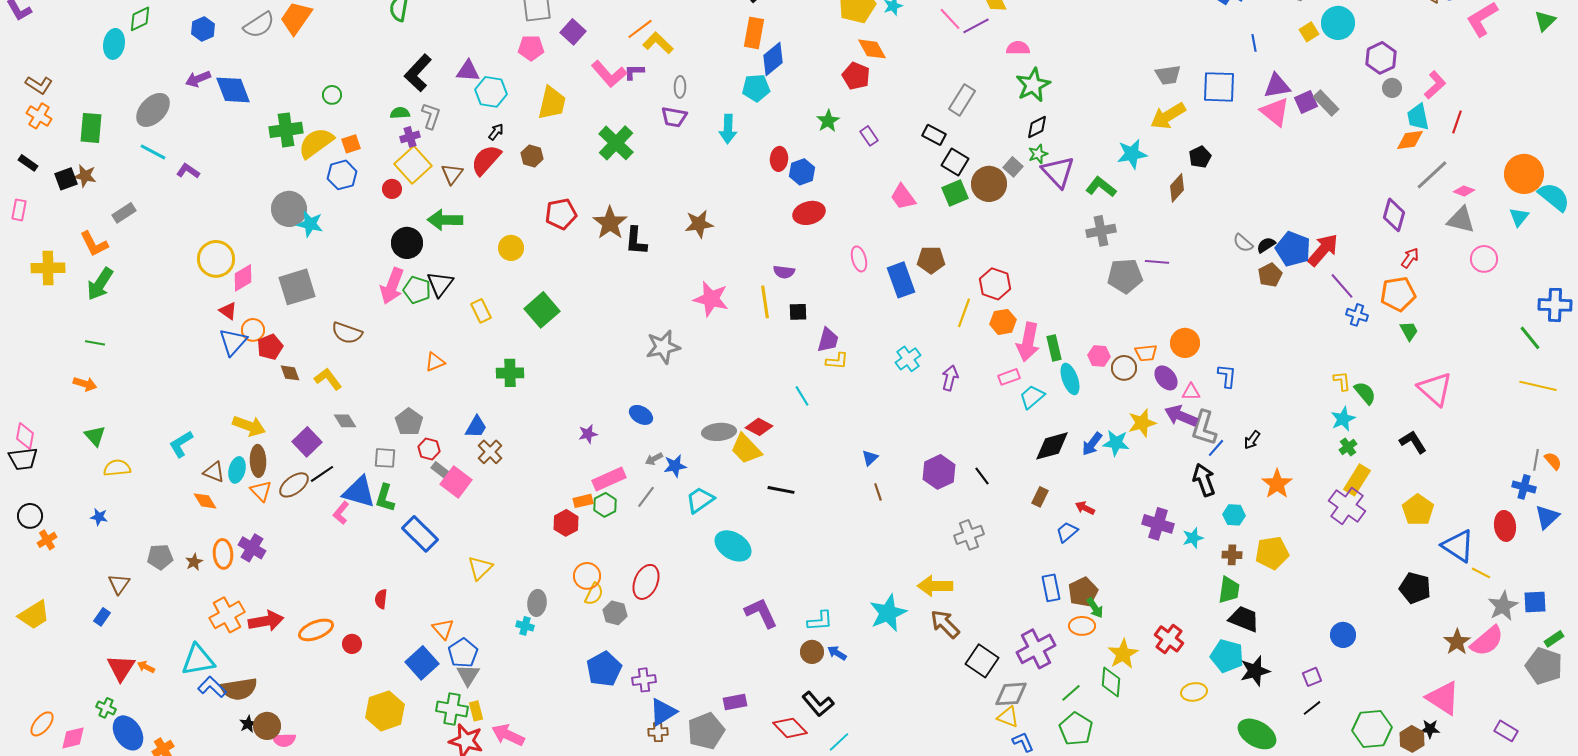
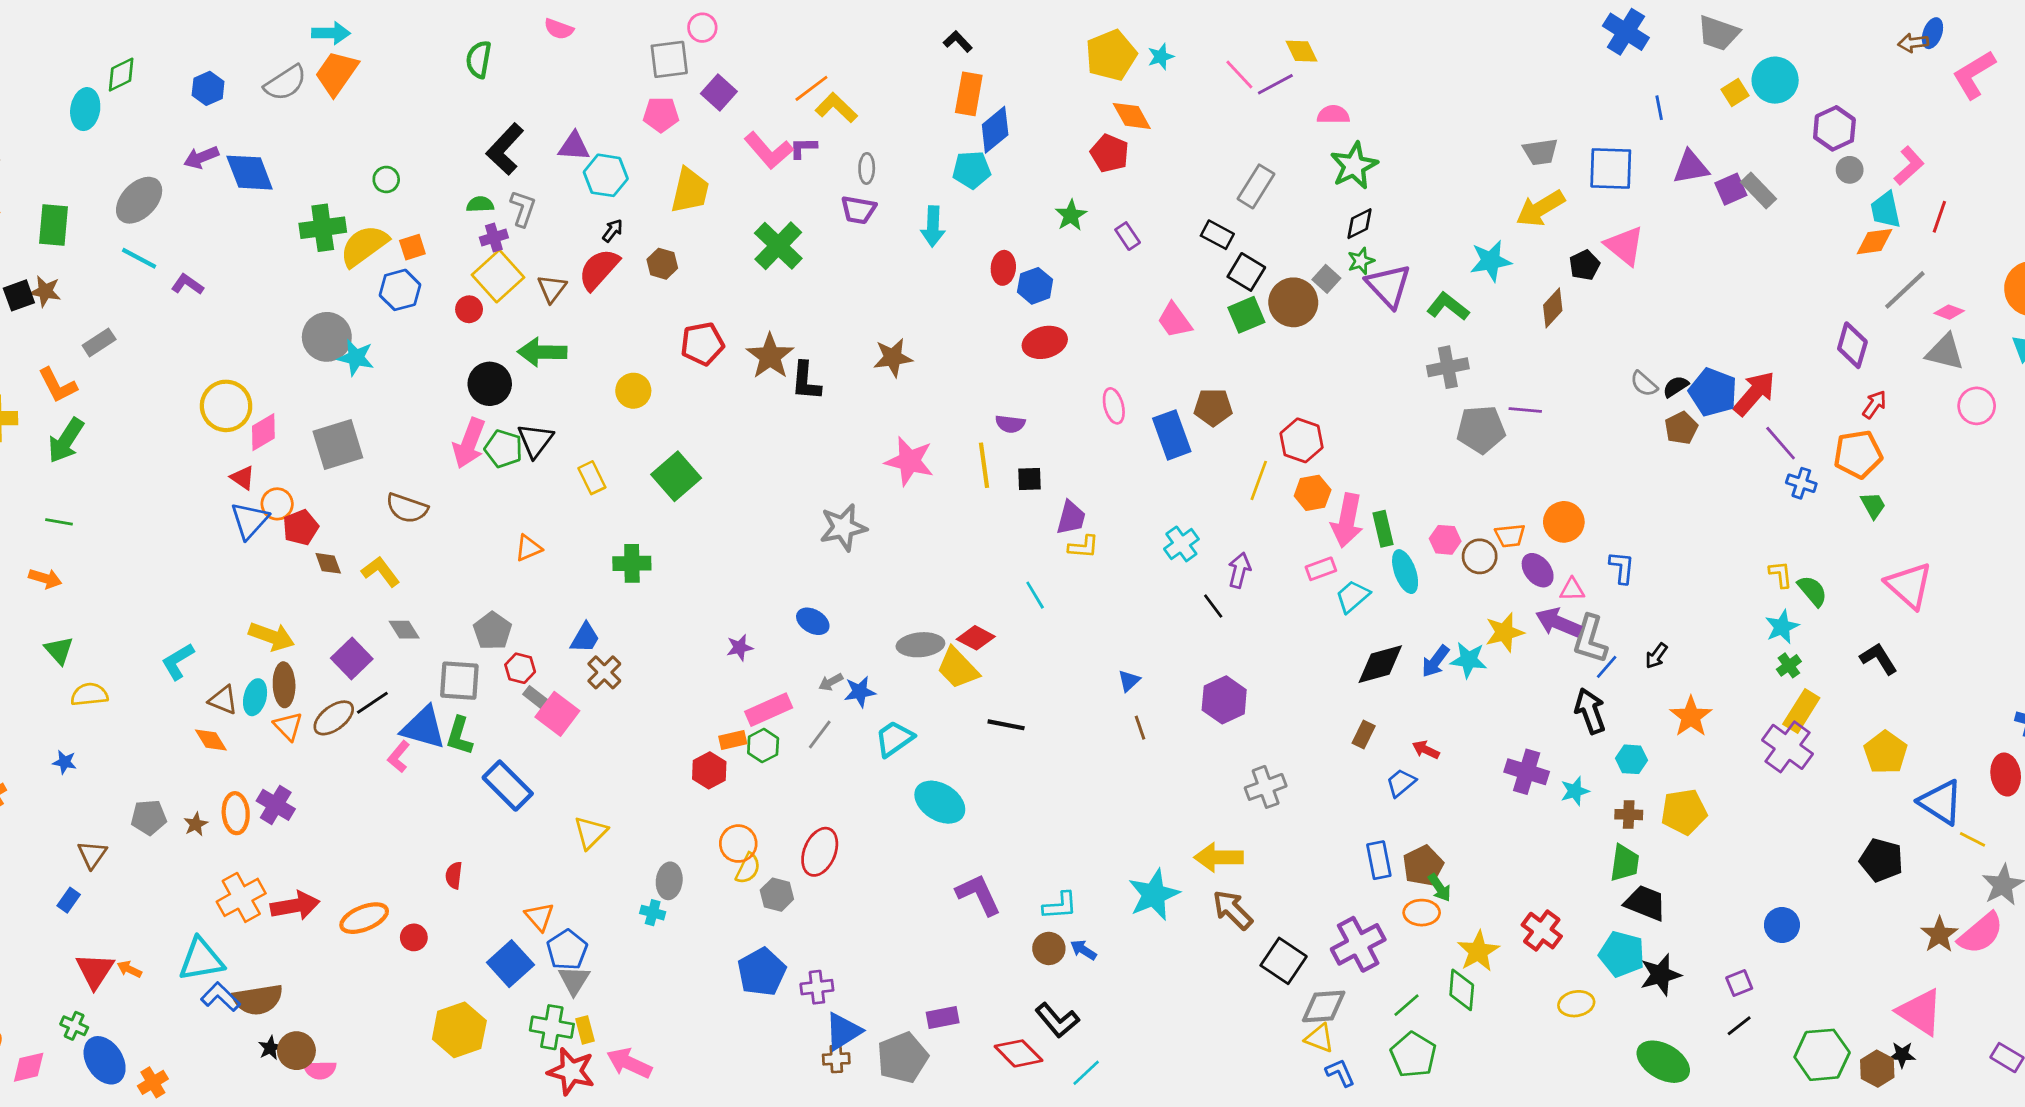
pink triangle: (1275, 112) -> (1625, 246), moved
gray square: (385, 458) -> (459, 681), size x1.4
black line: (982, 476) -> (1213, 606), moved

